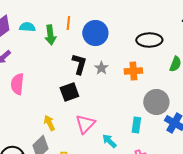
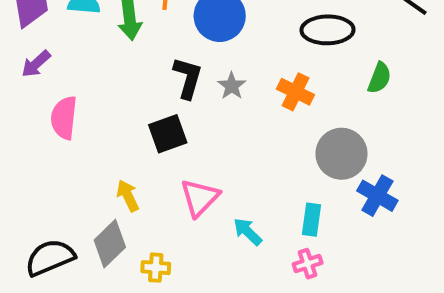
orange cross: (133, 71) -> (296, 92), turned 30
cyan rectangle: (136, 125) -> (312, 220), moved

